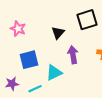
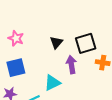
black square: (87, 20) -> (86, 43), moved
blue square: (29, 60) -> (16, 68), moved

